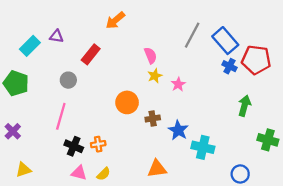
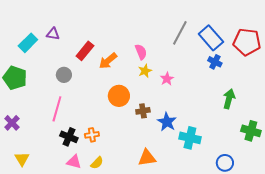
orange arrow: (115, 20) -> (108, 61), moved
red pentagon: (256, 60) -> (247, 42), moved
yellow triangle: (23, 170) -> (22, 159), turned -42

